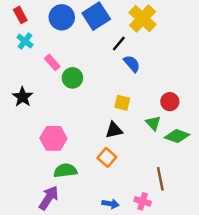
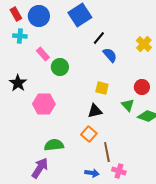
blue circle: (62, 17) -> (39, 16), moved
yellow cross: (143, 19) -> (144, 44), moved, size x0.7
cyan cross: (25, 41) -> (20, 36), turned -32
pink hexagon: (53, 138) -> (44, 104), moved
brown line: (160, 179) -> (107, 152), moved

